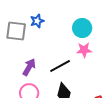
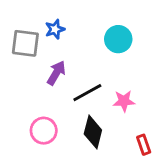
pink star: (84, 50) -> (124, 101), moved
purple arrow: (29, 67) -> (56, 73), moved

